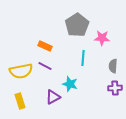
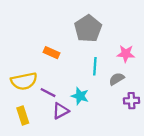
pink star: (102, 38) -> (126, 54), moved
purple line: (45, 66) -> (48, 93), moved
gray semicircle: (113, 66) -> (117, 79), moved, turned 56

